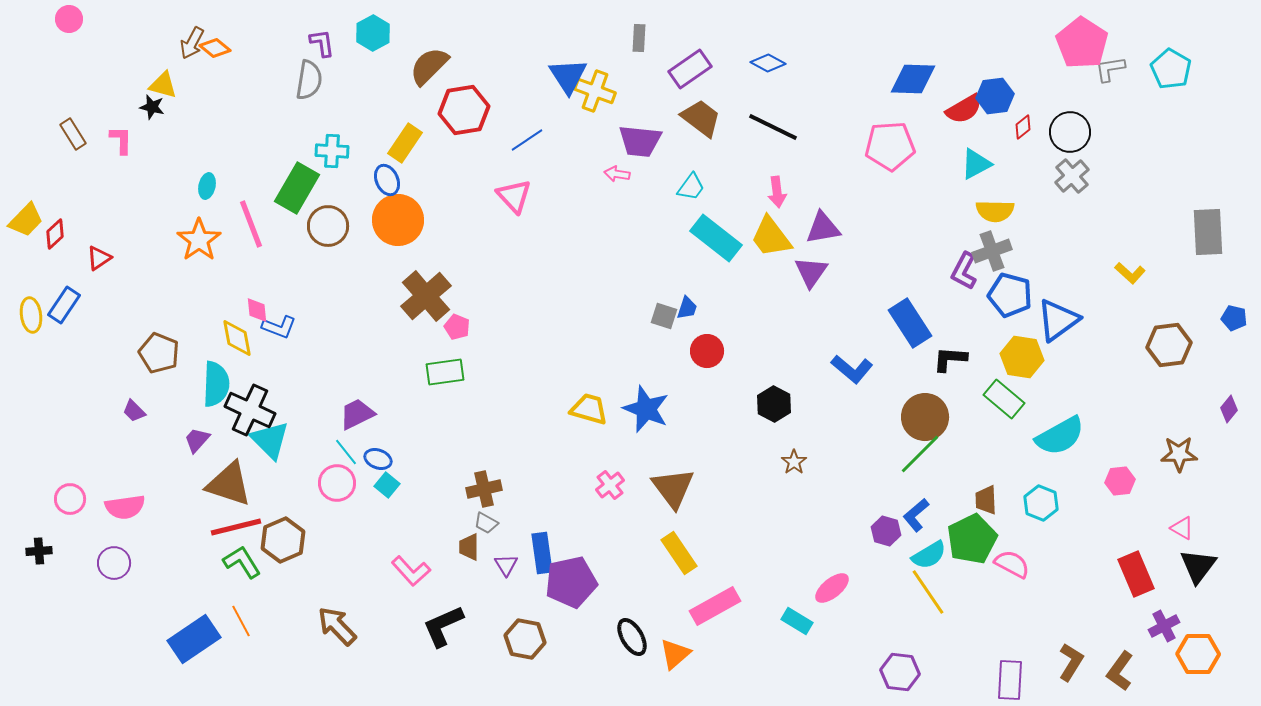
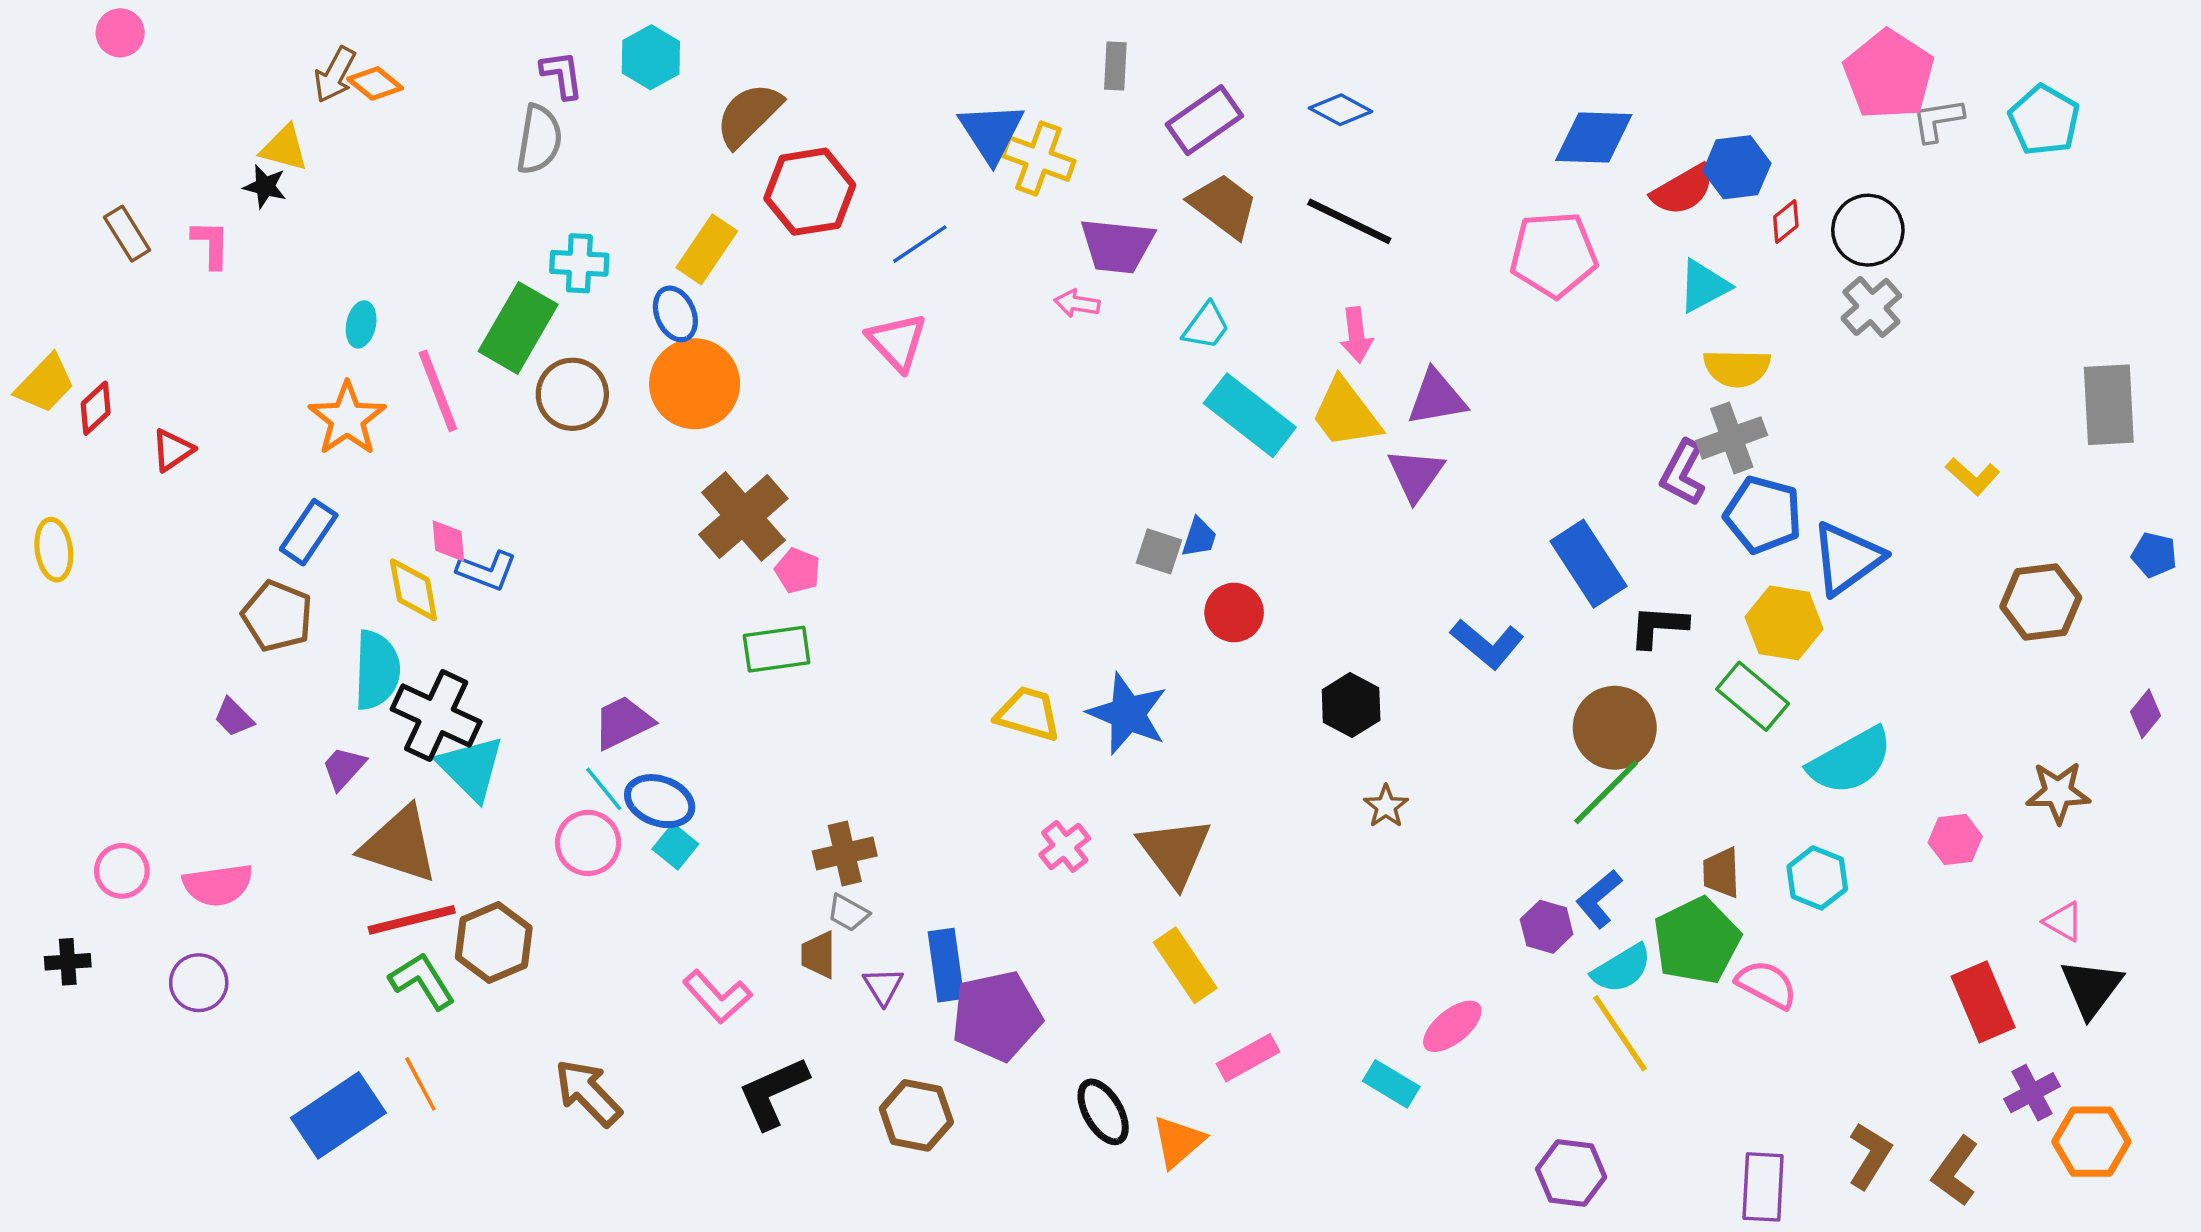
blue rectangle: (64, 305) -> (309, 532), moved
blue ellipse: (378, 459) -> (660, 801), size x1.4
pink rectangle: (715, 606) -> (1248, 1058), size x0.7

